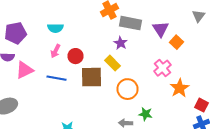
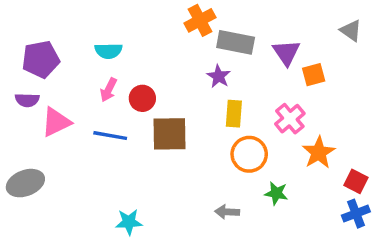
gray triangle: (198, 16) -> (351, 31), turned -32
orange square: (176, 42) -> (314, 75), turned 32
yellow rectangle: (112, 63) -> (234, 114), moved, turned 49
orange circle: (128, 89) -> (249, 154), moved
green star: (146, 114) -> (276, 193), moved

